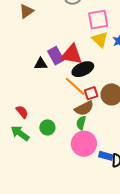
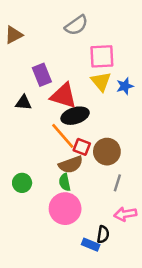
purple rectangle: (56, 56) -> (42, 75), moved
red square: (91, 93) -> (82, 147), turned 32
green semicircle: (81, 123) -> (65, 182), turned -32
blue rectangle: (106, 156) -> (91, 245), moved

